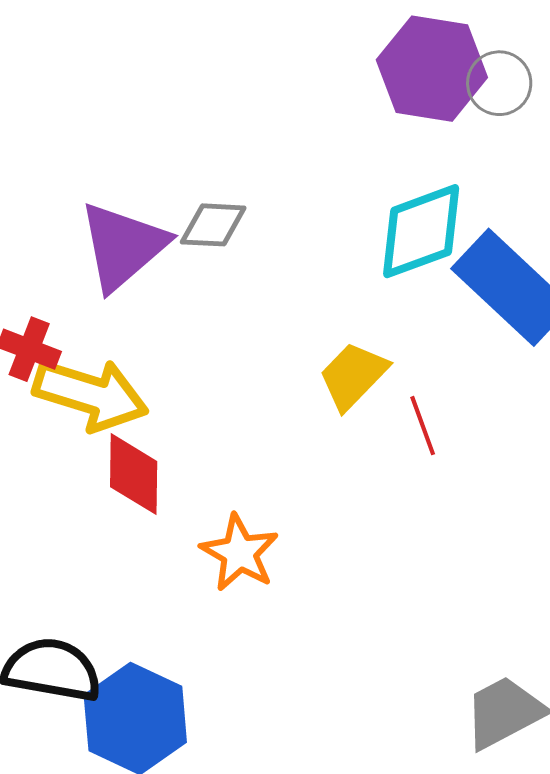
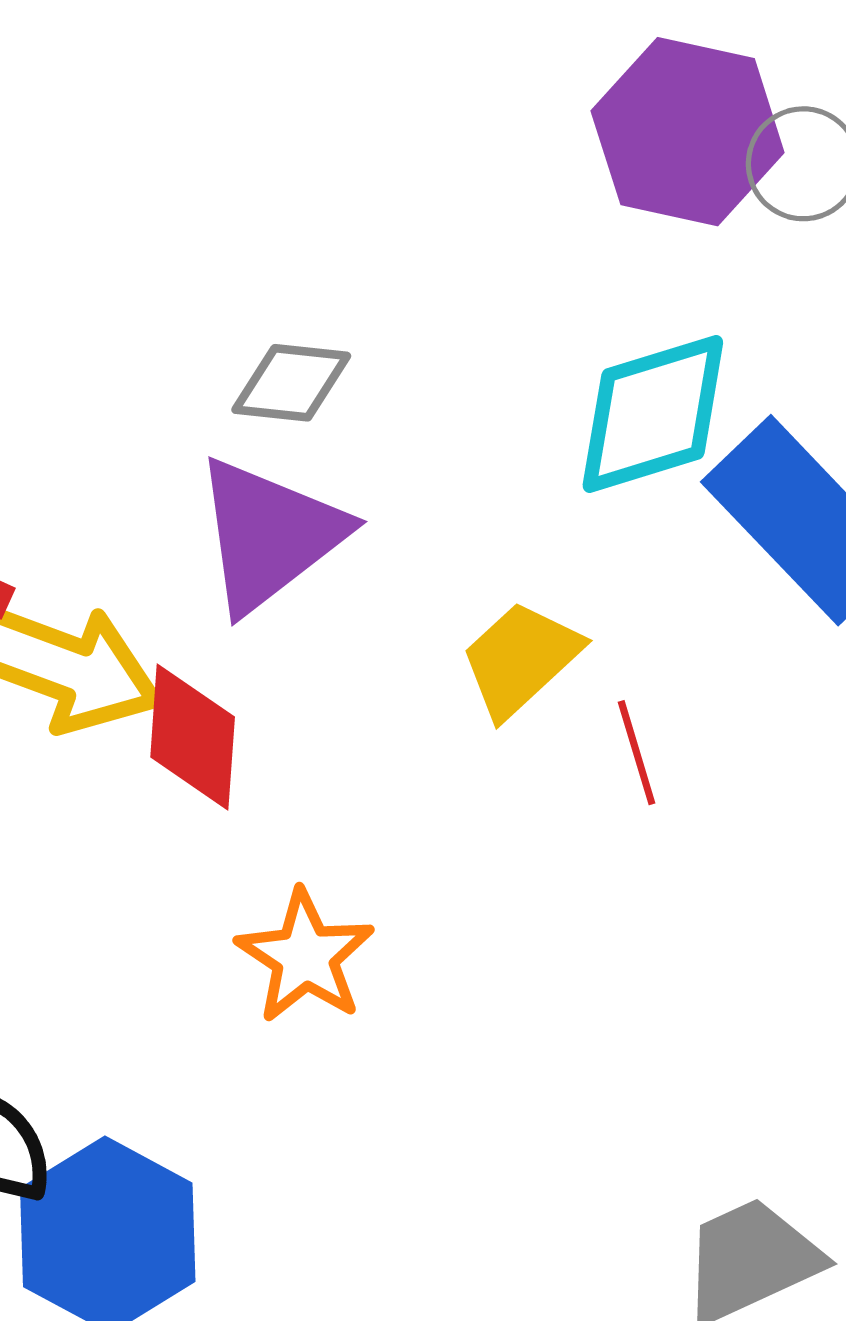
purple triangle: (123, 246) -> (269, 535), moved
red diamond: (134, 474) -> (193, 737), moved

